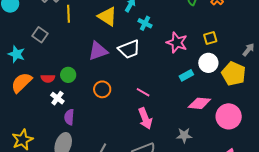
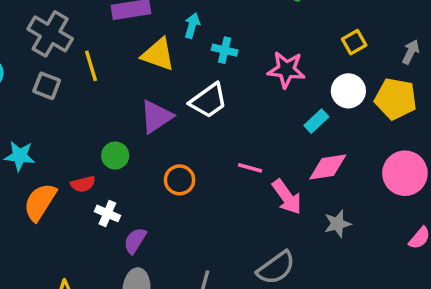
gray square: (40, 35) -> (47, 86), moved
yellow square: (210, 38) -> (354, 42), moved
green circle: (68, 75) -> (115, 156), moved
pink diamond: (199, 103) -> (328, 167), moved
purple semicircle: (69, 117) -> (135, 241), turned 42
pink arrow: (145, 118) -> (287, 197), moved

